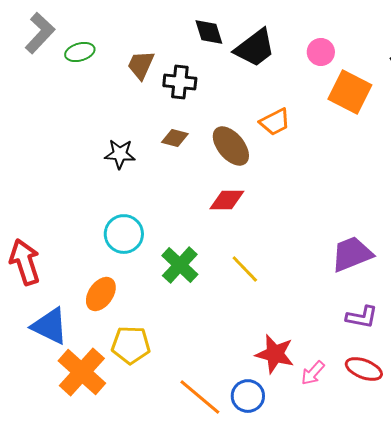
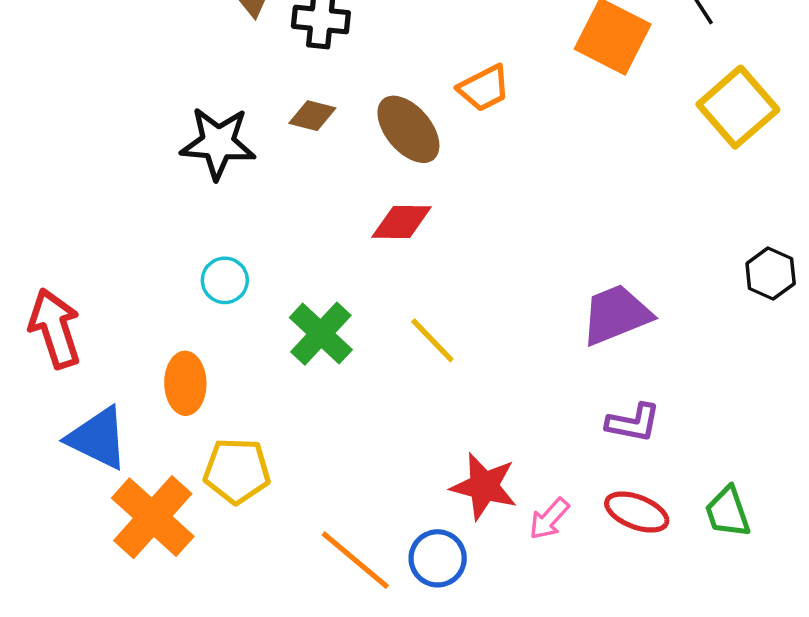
black star: (120, 154) -> (218, 143), size x1.4
cyan circle: (124, 234) -> (225, 280), size x0.7
orange ellipse: (101, 294) -> (185, 383), turned -36

